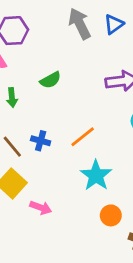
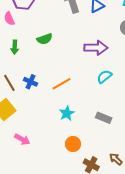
cyan star: (96, 175) -> (67, 113), size x0.7
pink arrow: (41, 208) -> (22, 139), moved

